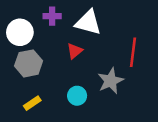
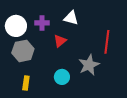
purple cross: (52, 16) -> (42, 23), moved
white triangle: (88, 22) -> (71, 18), size x0.7
yellow rectangle: (32, 103) -> (26, 83), turned -48

